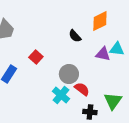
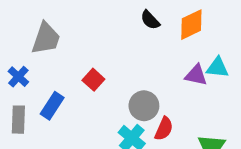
black semicircle: (75, 36) -> (150, 20), moved
red semicircle: (82, 89) -> (164, 129), turned 77

